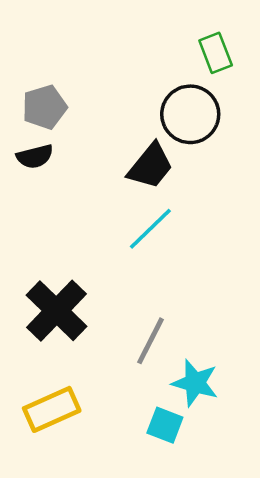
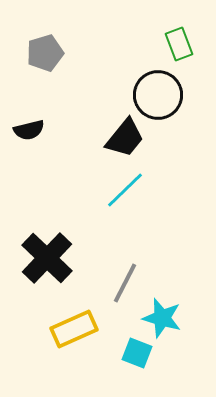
gray pentagon: (44, 107) -> (45, 53), moved
yellow rectangle: (52, 409) -> (74, 329), moved

